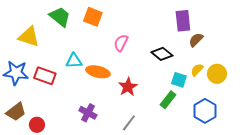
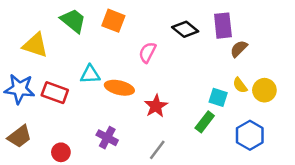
black diamond: (162, 54) -> (185, 29), moved
yellow semicircle: (197, 70) -> (240, 85), turned -80
red circle: (37, 125) -> (61, 152), moved

